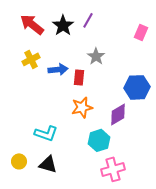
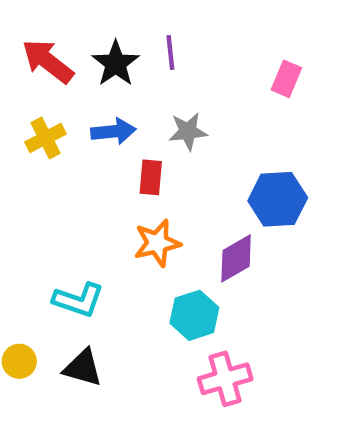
purple line: (88, 20) -> (170, 53), turned -35
gray star: (96, 56) -> (188, 131), turned 30
blue arrow: (58, 69) -> (113, 131), moved

